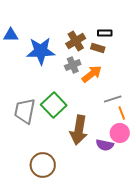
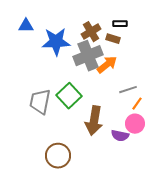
gray cross: (73, 65) -> (88, 56), size x1.8
orange line: (122, 113) -> (137, 104), turned 56

